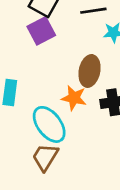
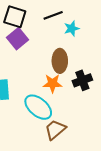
brown trapezoid: (45, 157) -> (55, 130), moved, turned 30

